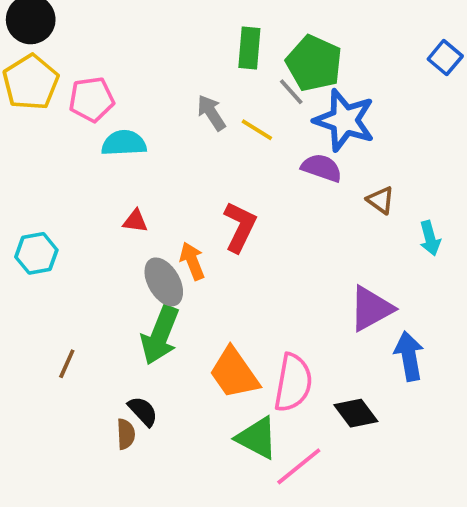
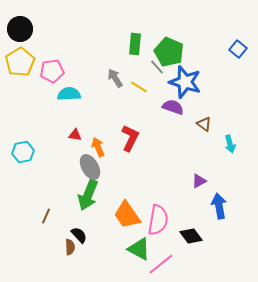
orange arrow: (192, 261) -> (98, 147), moved
purple triangle: (371, 309) -> (199, 181), size x0.6
brown line: (67, 364) -> (46, 216), moved

